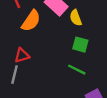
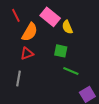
green square: (80, 45) -> (61, 51), moved
red triangle: (22, 55) -> (27, 53), moved

